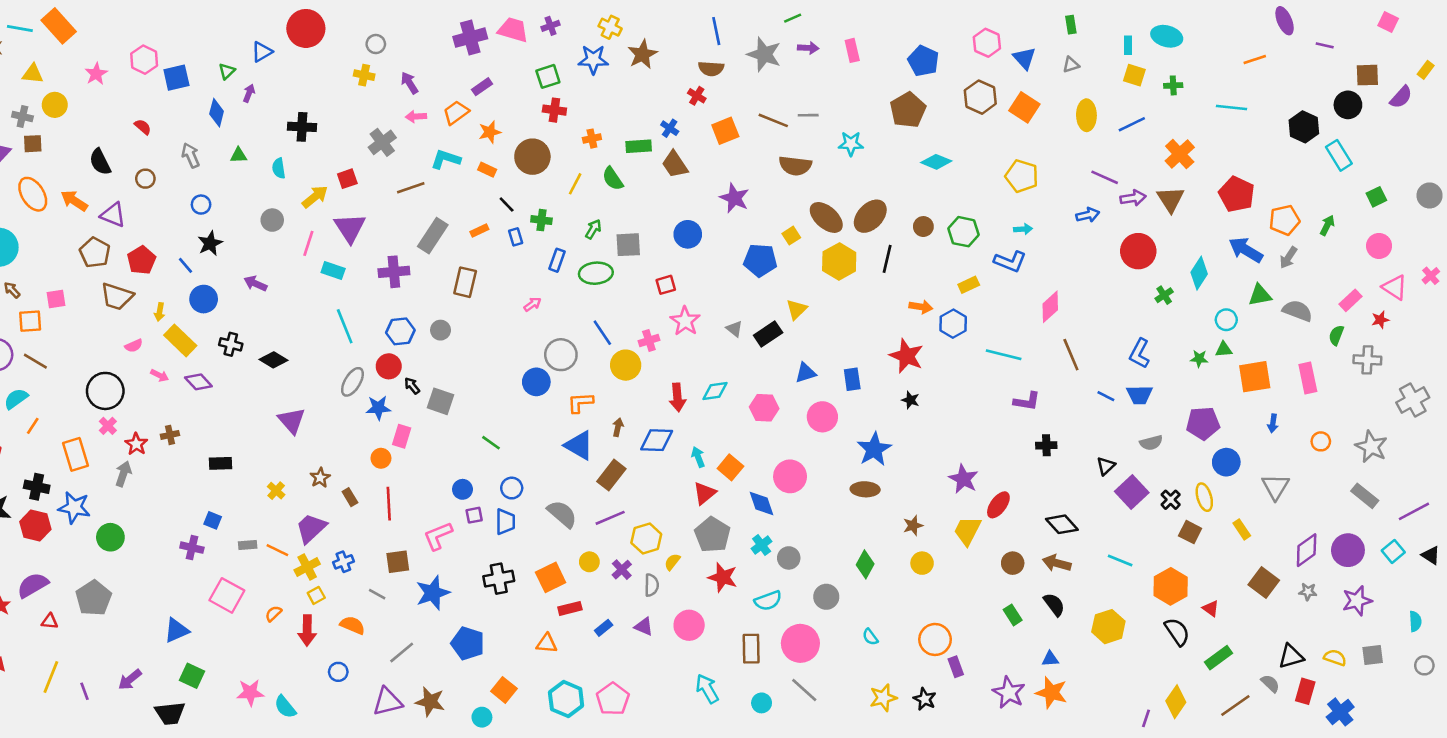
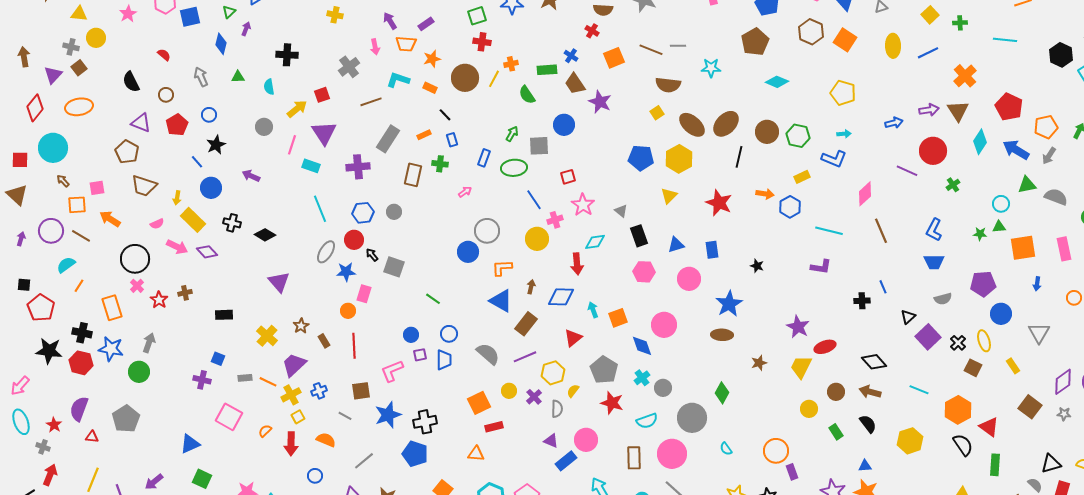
yellow square: (1134, 75) -> (930, 15), turned 30
purple arrow: (409, 83) -> (390, 21), moved
orange trapezoid: (456, 113) -> (406, 44), turned -140
pink arrow: (416, 117) -> (375, 47), turned -98
brown square: (33, 144) -> (79, 68), turned -35
purple line: (1105, 177) -> (907, 171), moved
yellow line: (575, 184) -> (494, 79), moved
orange ellipse: (33, 194) -> (79, 107), turned -68
purple star: (734, 198) -> (600, 102), moved
orange arrow: (74, 201) -> (110, 219), moved
green cross: (541, 220) -> (440, 164), moved
brown circle: (923, 227) -> (767, 132), size x1.5
blue circle: (688, 234) -> (564, 125), moved
yellow square: (791, 236) -> (657, 113), moved
red pentagon: (141, 260) -> (177, 125), moved
yellow hexagon: (839, 261) -> (679, 159), moved
cyan diamond: (1199, 273) -> (980, 142), moved
blue line: (602, 333) -> (534, 200), moved
black rectangle: (768, 334) -> (639, 236), moved, turned -75
red star: (907, 356) -> (719, 203), moved
pink arrow: (160, 375) -> (177, 247), size x1.5
cyan diamond: (715, 391) -> (595, 242), moved
blue line: (1106, 396) -> (883, 287), moved, turned 40
purple L-shape: (1027, 401) -> (821, 267), moved
orange square: (730, 467) -> (618, 318), turned 30
gray arrow: (123, 474) -> (149, 343), moved
yellow cross: (276, 491) -> (267, 336), size x1.5
red triangle: (705, 493) -> (573, 338), moved
red ellipse: (998, 505) -> (825, 347), turned 35
yellow circle: (922, 563) -> (809, 409), moved
black cross: (499, 579) -> (425, 422), moved
purple semicircle: (33, 585) -> (79, 409), turned -40
gray circle: (826, 597) -> (692, 418), size x1.5
red triangle: (1211, 608) -> (989, 427), size x1.5
blue rectangle: (604, 628) -> (566, 461), moved, size x1.5
green rectangle: (1219, 658) -> (995, 465), turned -50

